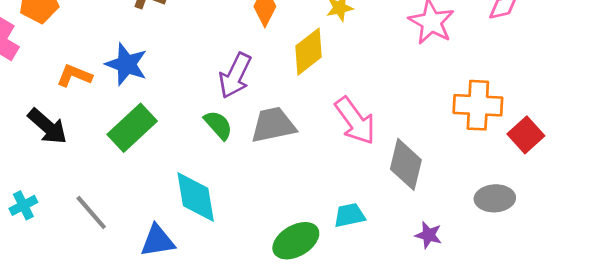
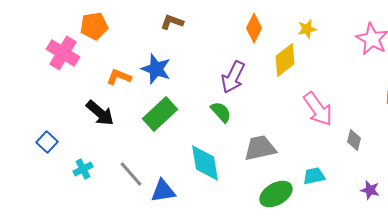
gray trapezoid: (273, 125) -> (260, 148), moved
gray diamond: (406, 164) -> (354, 140), size x0.6
blue triangle: (158, 241) -> (163, 191), moved

